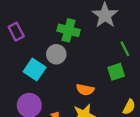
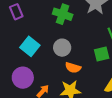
gray circle: (56, 54) -> (62, 48), moved

